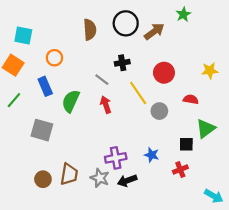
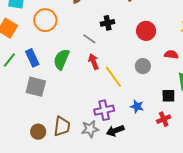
orange circle: (54, 58) -> (45, 20), size x1.5
blue rectangle: (45, 86) -> (32, 58), moved
yellow line: (138, 93) -> (113, 77), moved
gray star: (100, 178) -> (90, 129), turned -30

